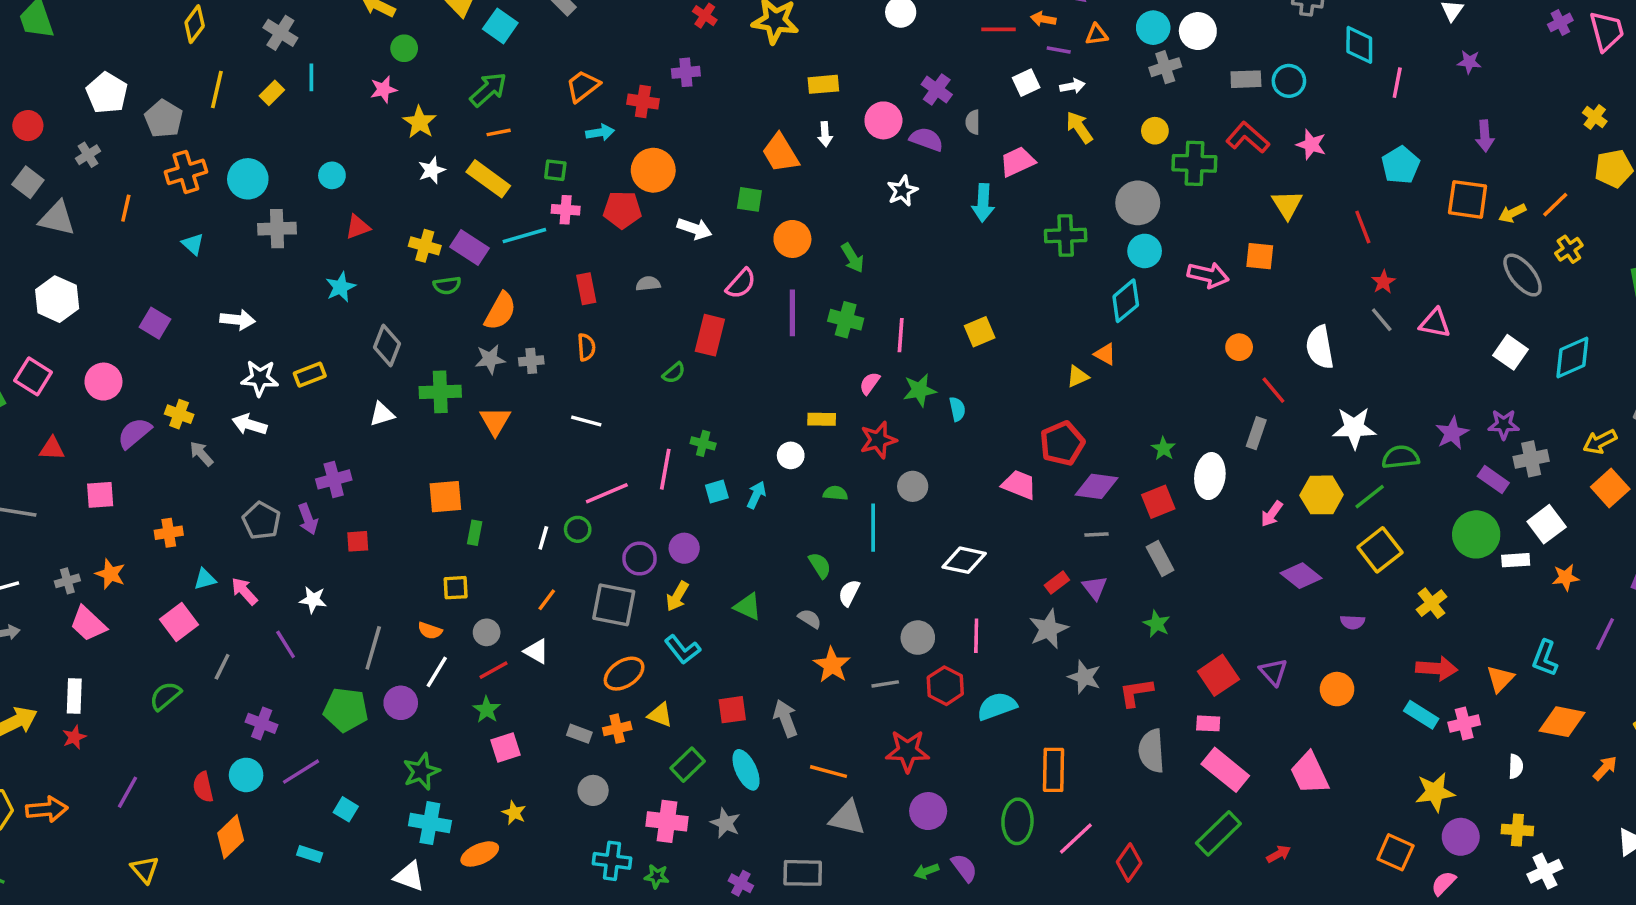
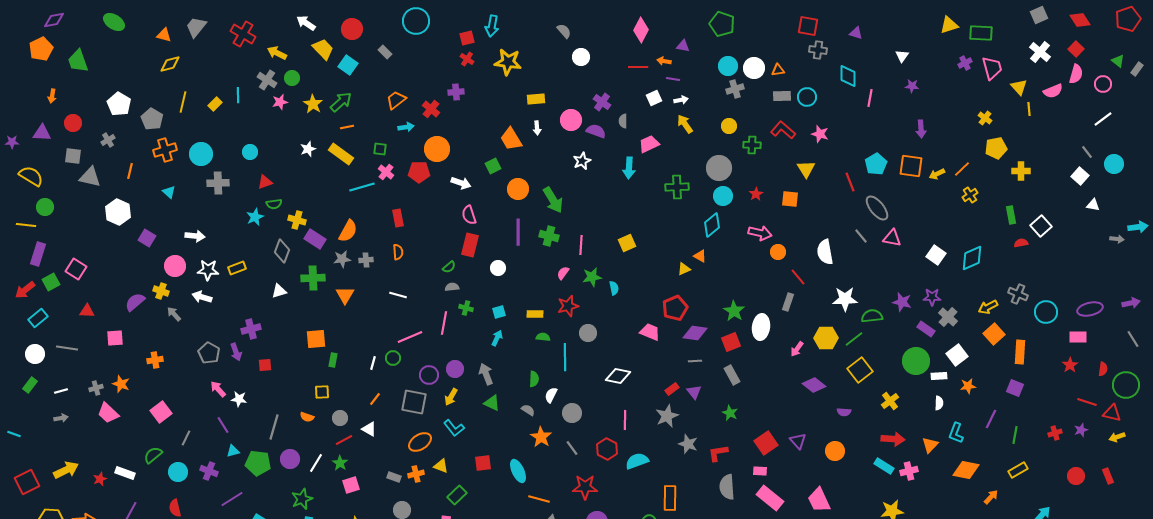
yellow diamond: (195, 24) -> (170, 64), turned 40
gray cross: (280, 33) -> (267, 80), moved
orange triangle: (1096, 35) -> (778, 70), moved
red cross: (643, 102) -> (431, 109), turned 30
yellow star: (420, 122) -> (313, 104), moved
green cross: (1194, 163) -> (752, 145), size x0.7
cyan pentagon: (1401, 165) -> (876, 164), moved
gray square: (28, 182) -> (73, 156), turned -30
green square: (749, 199) -> (493, 166), turned -35
pink cross: (566, 210) -> (386, 172), turned 35
yellow cross: (425, 246) -> (297, 220), moved
purple rectangle: (469, 248) -> (315, 239), moved
green arrow: (853, 258) -> (553, 200), size x1.5
pink arrow: (1208, 275) -> (760, 233), moved
gray ellipse: (1523, 275) -> (877, 208), moved
red star: (1383, 282) -> (756, 194), moved
gray semicircle: (648, 284) -> (452, 287), moved
pink semicircle: (741, 284) -> (469, 215), moved, turned 120
green semicircle: (447, 285) -> (274, 204), moved
white hexagon: (57, 299) -> (118, 212), moved
pink circle: (103, 382) -> (175, 266), moved
yellow rectangle: (822, 419) -> (535, 314), moved
purple star: (1452, 433) -> (902, 302), turned -30
green star: (1163, 449) -> (734, 311), size x1.5
white circle: (791, 455) -> (498, 268), moved
gray cross: (1531, 459) -> (948, 317), turned -36
cyan square: (717, 491) -> (499, 312), moved
green semicircle: (820, 565) -> (534, 379), turned 35
cyan triangle: (205, 579) -> (233, 451), moved
pink arrow: (244, 591) -> (218, 389), moved
gray circle: (918, 638) -> (572, 413), moved
white line: (437, 672) -> (316, 463), moved
gray line: (885, 684) -> (572, 448), turned 63
white rectangle: (74, 696) -> (125, 473), moved, turned -72
gray arrow: (786, 718) -> (486, 374), moved
white semicircle: (1516, 766) -> (939, 403), moved
cyan ellipse: (746, 770) -> (518, 471), moved
cyan circle: (246, 775) -> (178, 472), moved

